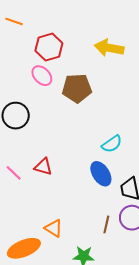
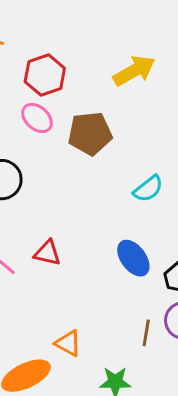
yellow arrow: (109, 48) -> (134, 71), turned 144
cyan semicircle: (112, 144) -> (148, 189), moved

